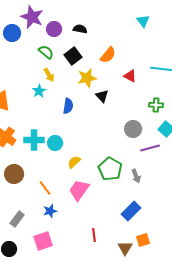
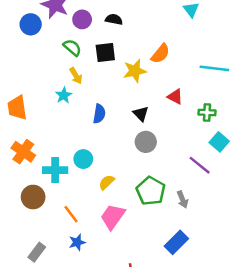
orange semicircle: (108, 55) -> (160, 54), moved
black square: (73, 56) -> (105, 52), turned 30
red triangle: (130, 76) -> (175, 97), moved
yellow star: (87, 78) -> (135, 71), moved
black triangle: (102, 96) -> (141, 114), moved
gray circle: (133, 129) -> (146, 142), moved
cyan cross: (34, 140) -> (55, 170), moved
purple line: (150, 148) -> (200, 165), turned 54

